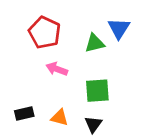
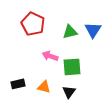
blue triangle: (119, 28) -> (93, 30), moved
pink arrow: (57, 69) -> (50, 56), moved

